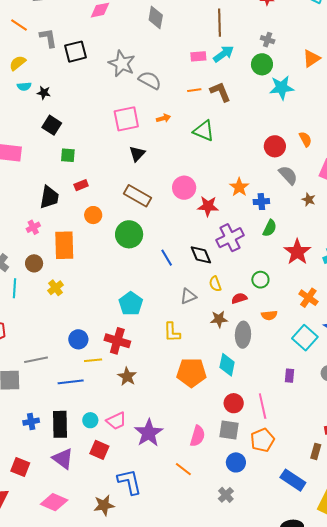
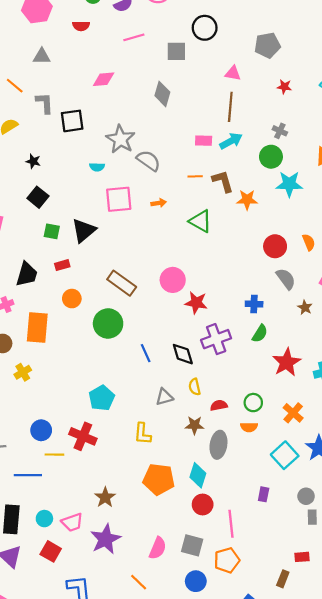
cyan semicircle: (24, 86) -> (97, 167), moved
black triangle: (137, 154) -> (84, 230), moved, size x1.4
orange star: (239, 187) -> (247, 200), moved, turned 30
green circle: (260, 280) -> (253, 403), moved
brown star: (127, 376) -> (105, 497), moved
red circle: (234, 403) -> (203, 504), moved

